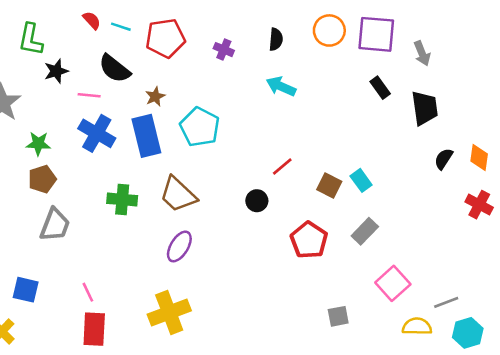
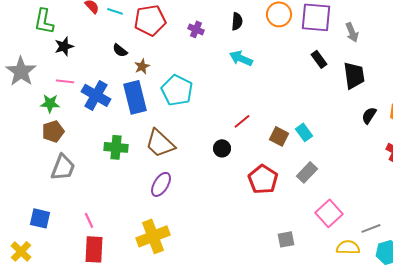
black semicircle: (115, 69) -> (120, 50), moved, size x0.6
pink line: (89, 95) -> (65, 81), moved

